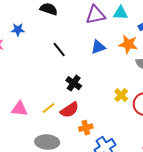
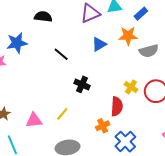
blue star: (18, 30) -> (17, 43), size x1.5
red semicircle: (70, 110) -> (117, 106), moved, turned -42

